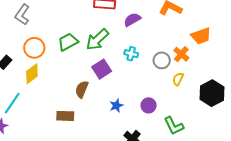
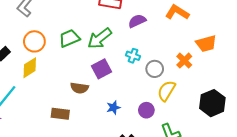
gray circle: (162, 60) -> (155, 69), moved
yellow semicircle: (178, 79) -> (166, 91), moved, size x1.5
brown semicircle: (82, 89) -> (79, 88), turned -108

